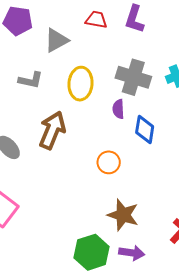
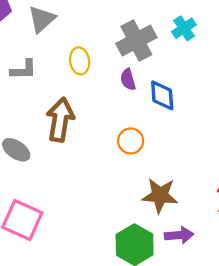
gray cross: (133, 77) -> (136, 41), turned -32
yellow ellipse: (81, 84) -> (80, 61), size x0.7

